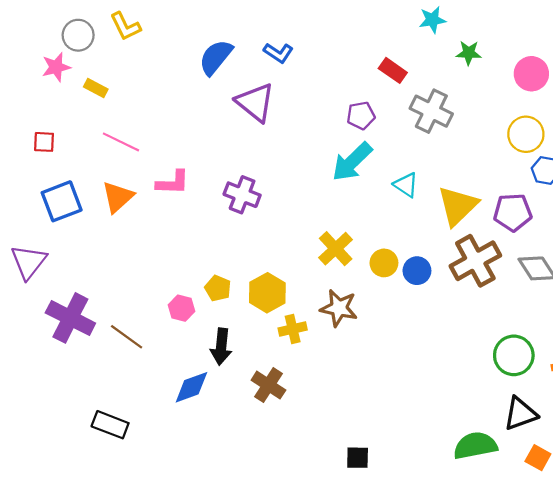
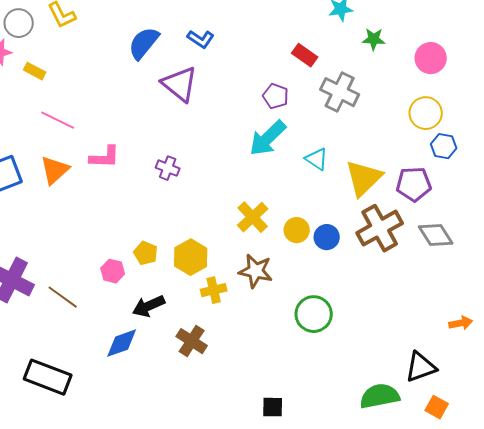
purple pentagon: (361, 116) -> (276, 96), turned 30
purple cross: (242, 195) -> (168, 168), size x0.7
black arrow: (221, 347) -> (149, 306), turned 60
green circle: (514, 355) -> (314, 314), moved
black rectangle: (110, 425) -> (48, 377), size x1.4

